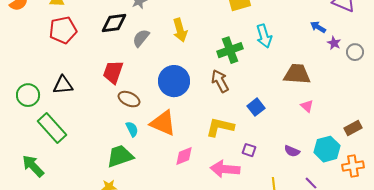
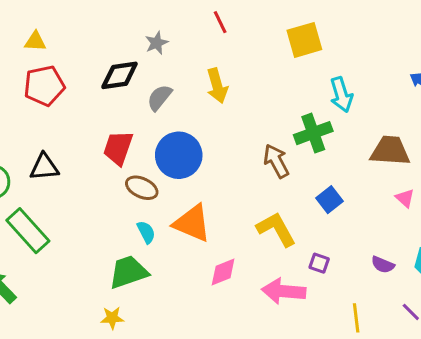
green cross: (230, 50) -> (313, 133), moved
blue circle: (174, 81) -> (179, 155), moved
yellow L-shape: (220, 127) -> (276, 229), turned 48

